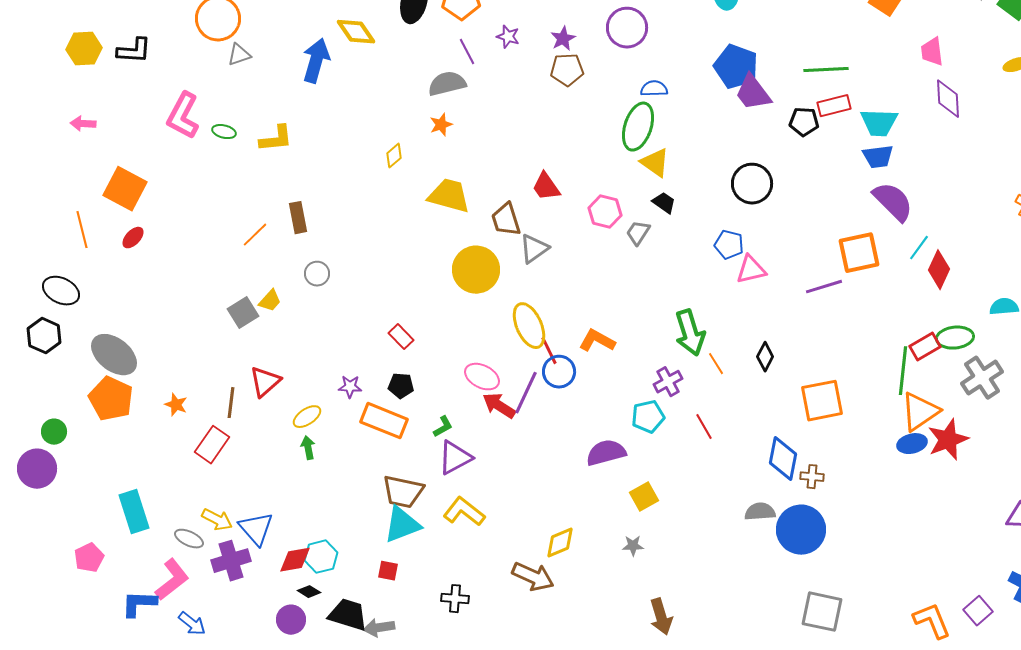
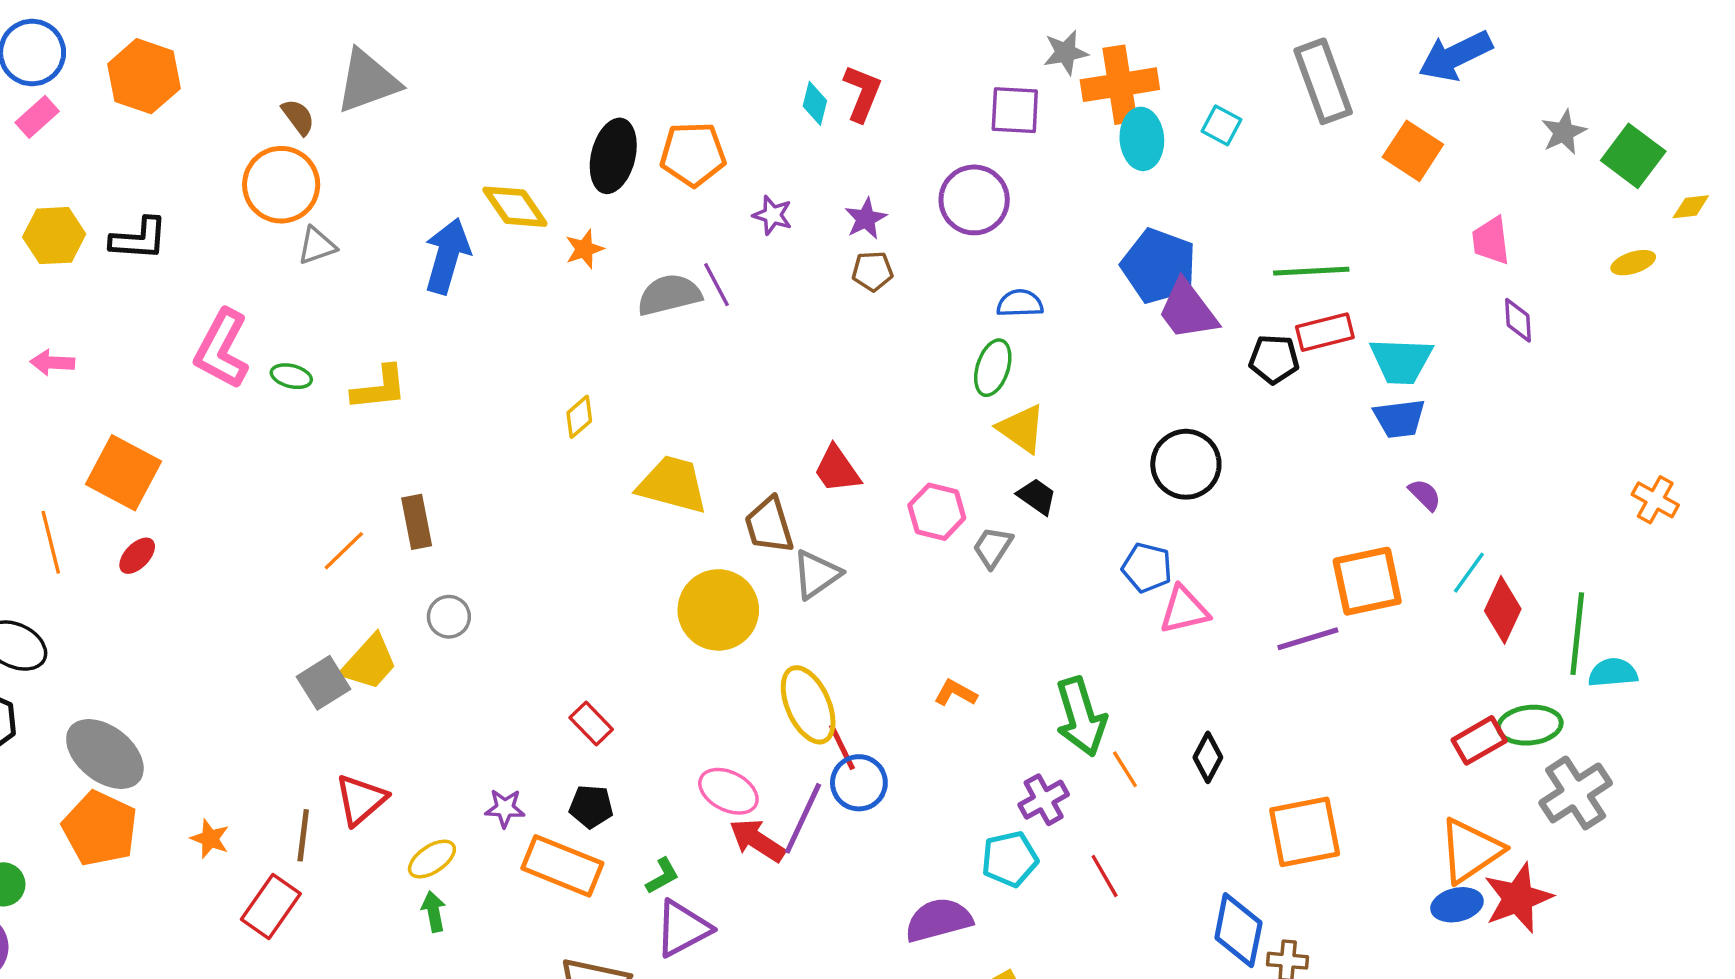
purple line: (467, 52) -> (717, 285), moved
brown pentagon: (567, 70) -> (872, 271), size x0.7
purple diamond: (948, 99) -> (1518, 320), size x0.7
orange star: (441, 125) -> (584, 249), moved
green ellipse: (638, 127) -> (993, 368), size x0.7
purple semicircle: (893, 202) -> (1425, 495), size x0.5
yellow trapezoid: (270, 301) -> (369, 662), size x1.5
orange L-shape: (597, 341) -> (955, 693), moved, size x0.7
green line: (903, 371) -> (1577, 634), moved

